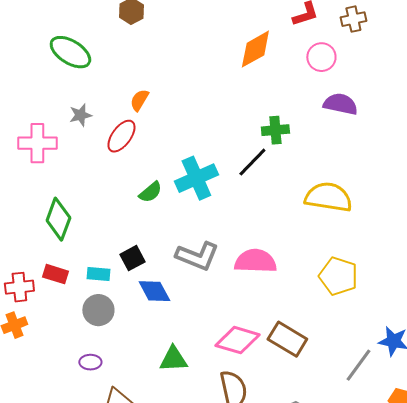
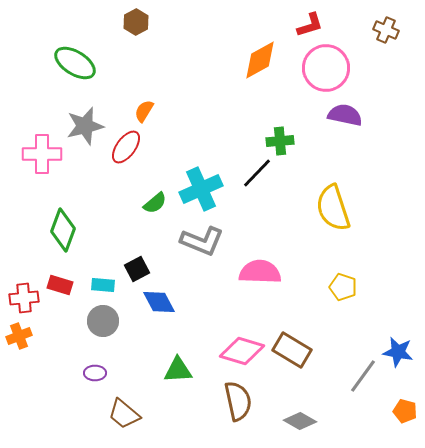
brown cross: (353, 19) -> (386, 30), moved, turned 35
pink circle: (321, 57) -> (326, 68), size x1.6
gray star: (80, 115) -> (85, 126), size x1.6
yellow semicircle: (328, 197) -> (333, 208), turned -117
gray L-shape: (197, 256) -> (202, 241), moved
yellow pentagon: (338, 276) -> (343, 287), size x0.7

